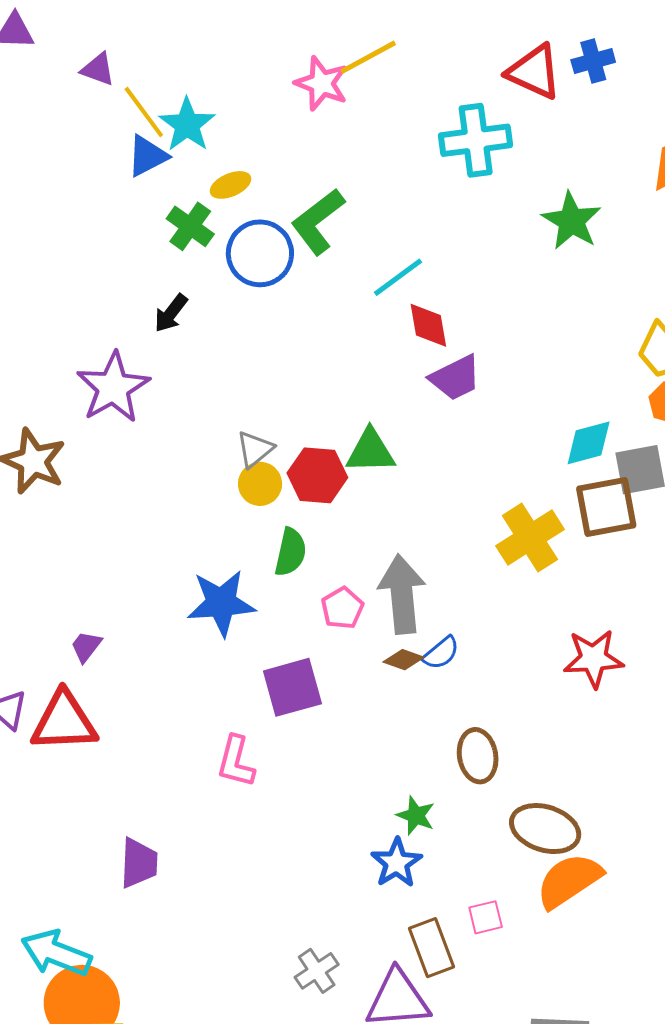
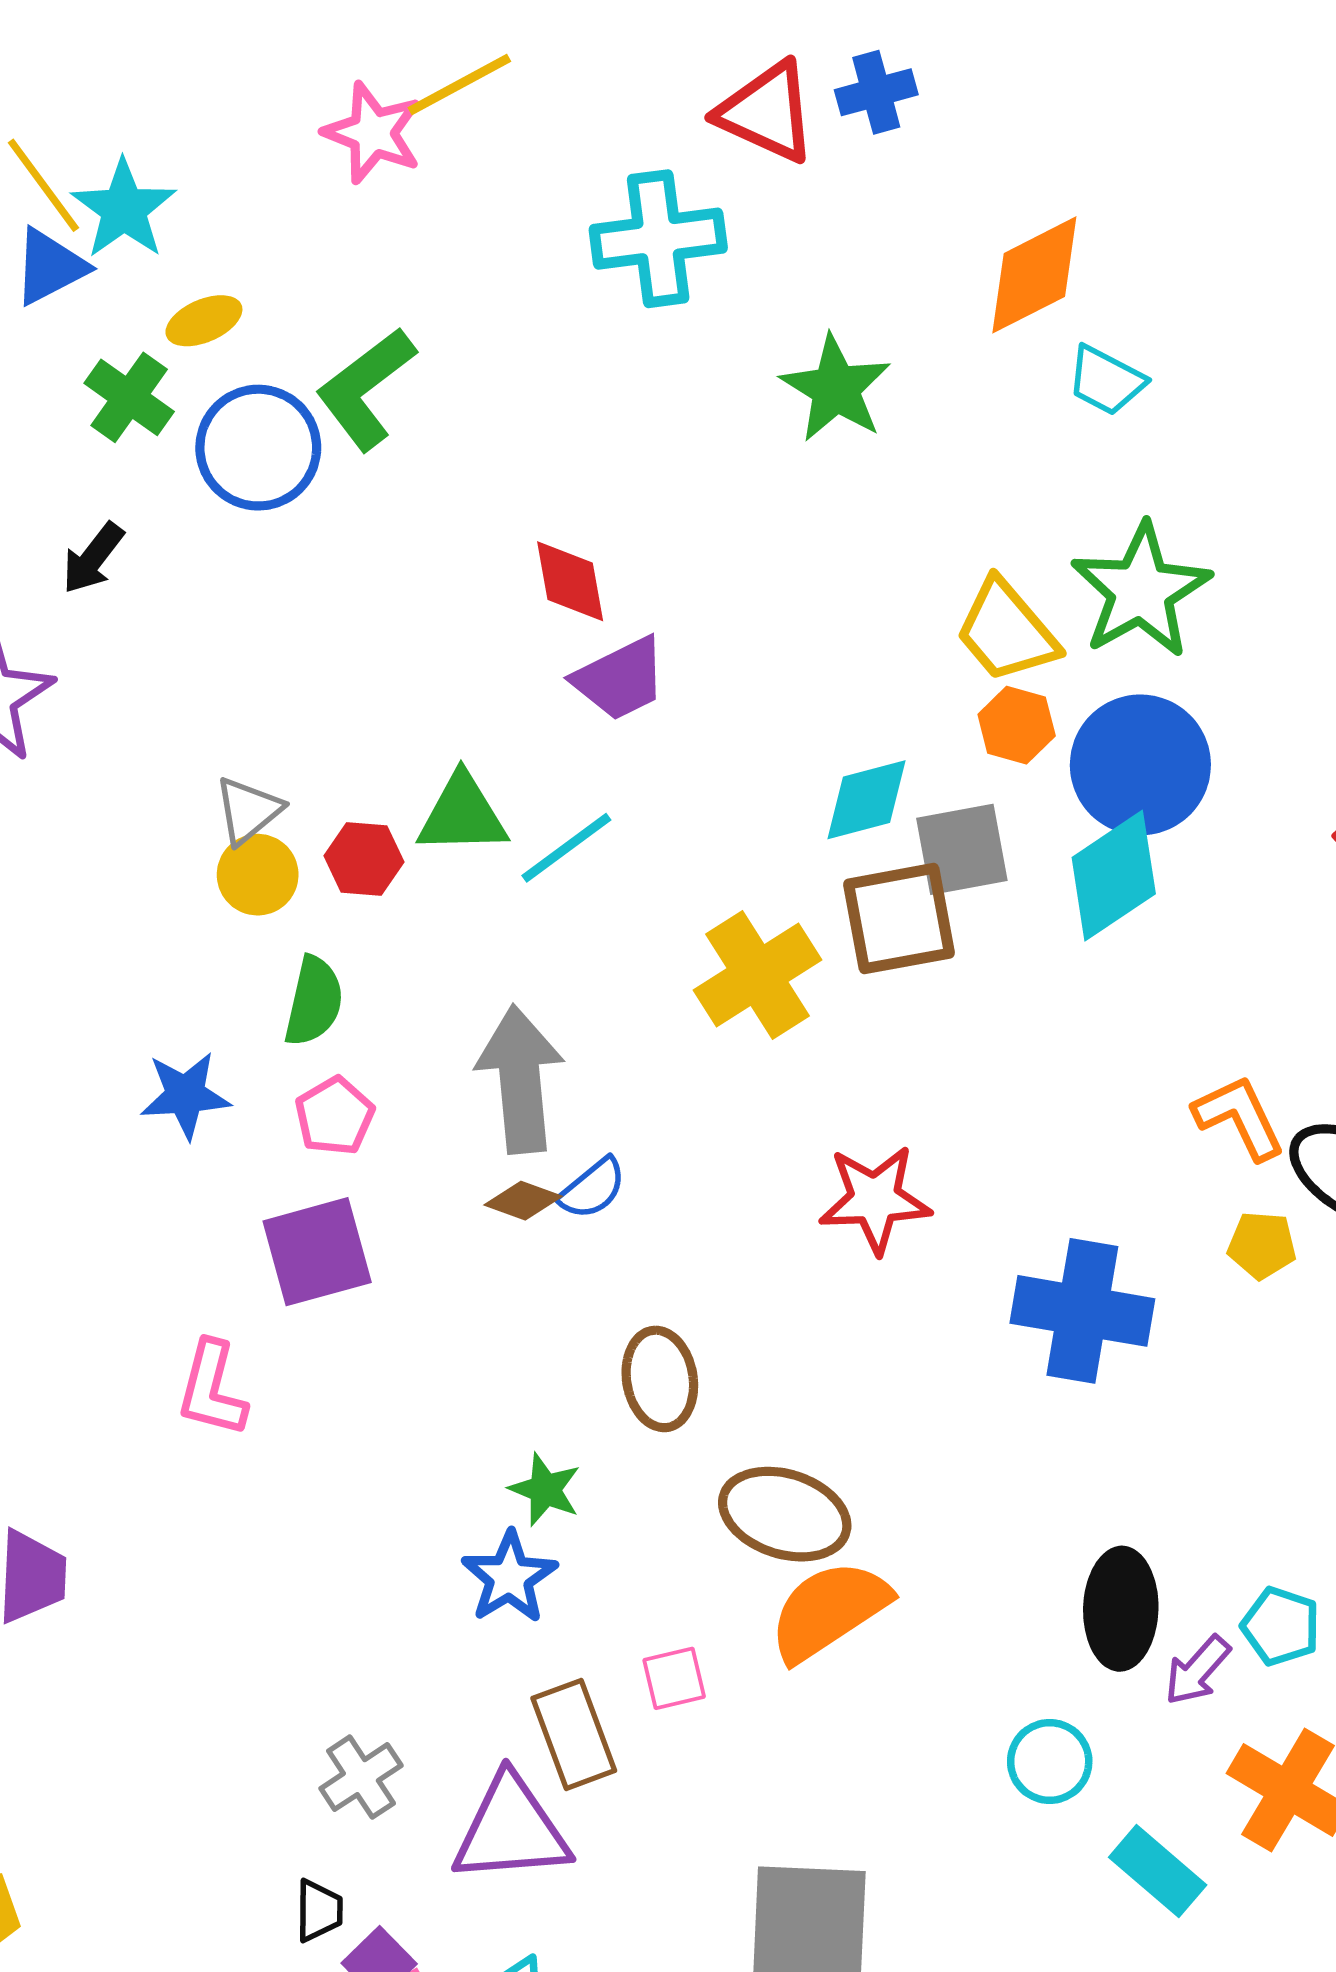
cyan line: (398, 277) -> (566, 848), moved
red hexagon: (317, 475) -> (364, 859), size x0.7
blue star: (221, 603) -> (185, 1095), size x0.7
pink pentagon: (342, 608) -> (335, 1116), moved

